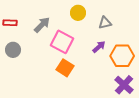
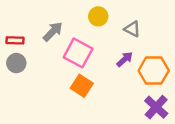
red rectangle: (10, 23) -> (15, 40), moved
gray triangle: (105, 23) -> (132, 29), turned 40

